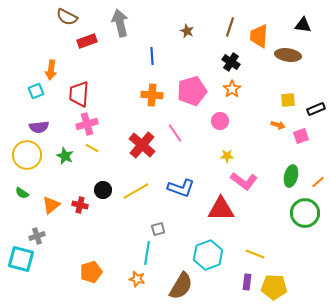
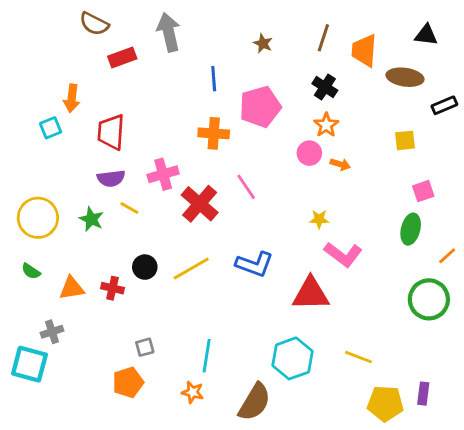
pink pentagon: (192, 91) -> (260, 107), moved
black rectangle: (316, 109) -> (444, 105), moved
pink circle: (220, 121) -> (309, 153), moved
pink cross: (87, 124) -> (163, 174), moved
orange arrow: (278, 125) -> (340, 164), moved
purple semicircle: (39, 127) -> (111, 178), moved
green ellipse: (291, 176) -> (411, 229), moved
orange triangle: (51, 205) -> (72, 288), turned 30
gray square: (158, 229) -> (145, 347), moved
purple rectangle: (247, 282) -> (423, 394), moved

